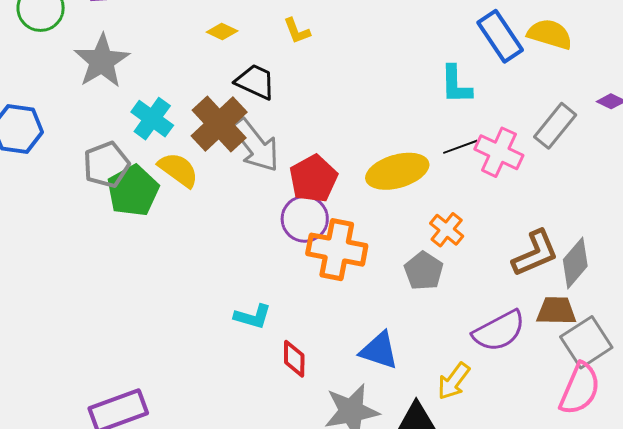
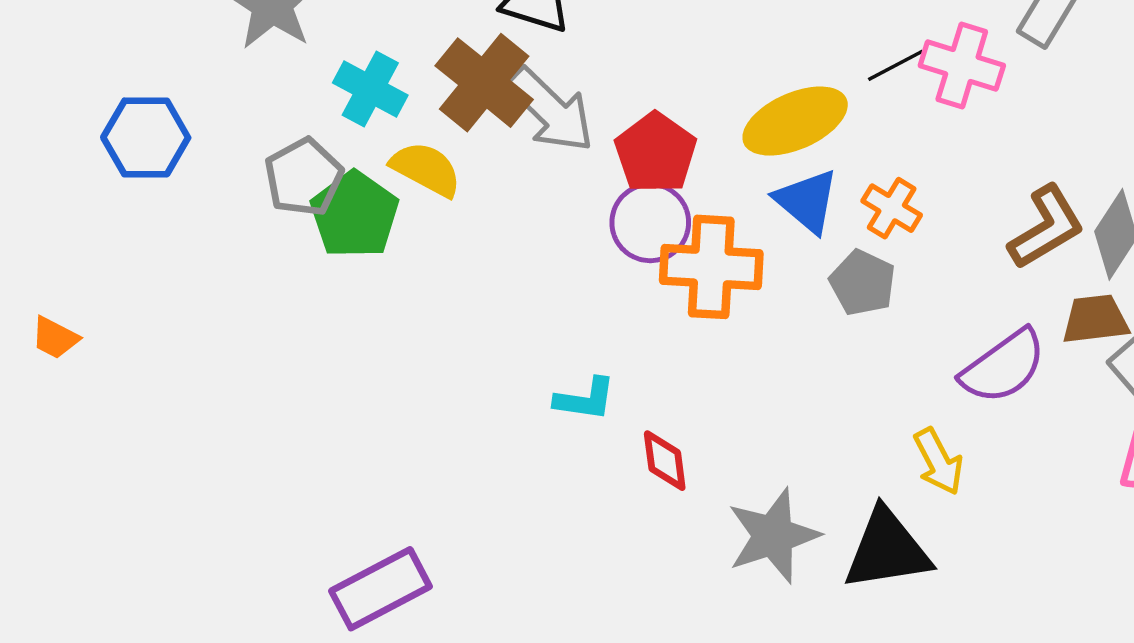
blue triangle: (379, 350) -> (807, 201), moved, turned 30
yellow arrow: (454, 381) -> (938, 462), turned -57

